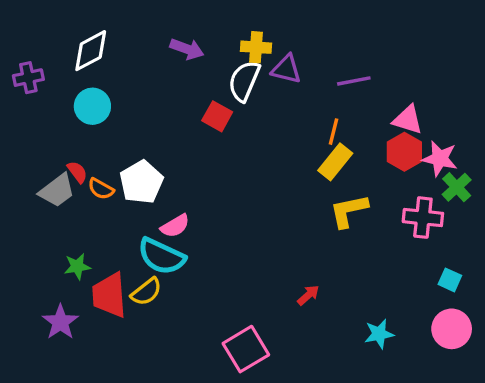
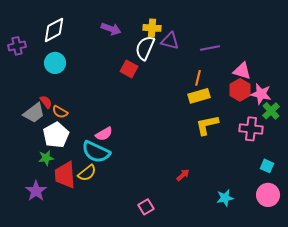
yellow rectangle: (335, 162) -> (199, 96), turned 35
white pentagon: (141, 182) -> (56, 135), moved
pink square: (246, 349) -> (146, 207), size x0.6

